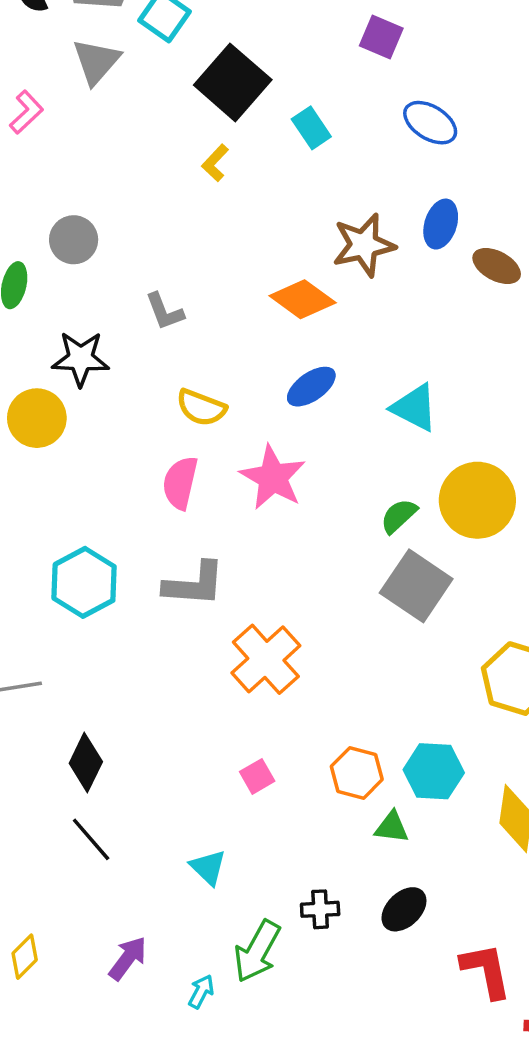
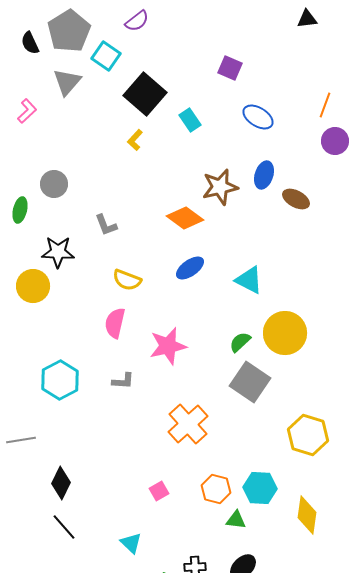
pink star: (273, 478) -> (168, 346), moved, turned 30
gray L-shape: (194, 584) -> (123, 381), size x0.6
orange cross: (266, 659) -> (188, 424), moved

